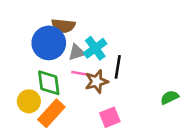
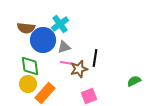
brown semicircle: (63, 26) -> (26, 28), moved
cyan cross: (95, 48) -> (60, 24), moved
green diamond: (49, 83) -> (30, 66), moved

